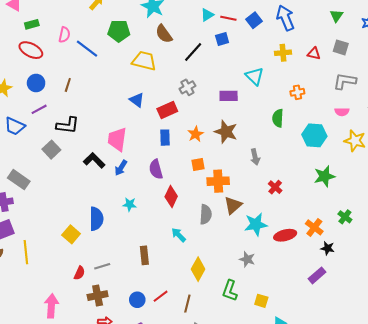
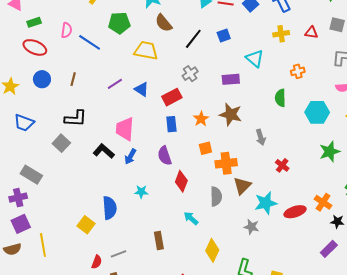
blue square: (222, 39) -> (224, 36), moved
purple line: (39, 109) -> (115, 84), moved
gray star: (247, 259) -> (251, 227), moved

